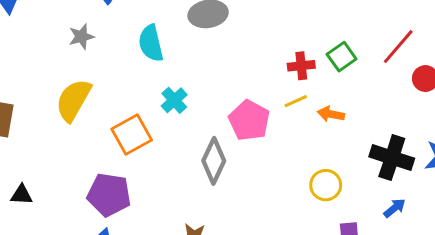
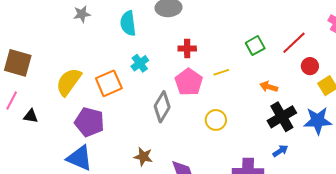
red cross: (301, 66) -> (187, 48), moved
yellow semicircle: (73, 100) -> (69, 82), moved
orange arrow: (331, 114) -> (269, 87), moved
black cross: (392, 158) -> (282, 117), turned 36
yellow circle: (326, 185) -> (216, 120), moved

